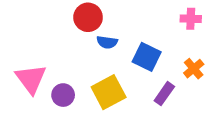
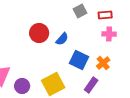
blue semicircle: (107, 42) -> (62, 39), moved, turned -56
orange cross: (194, 69) -> (103, 63), moved

